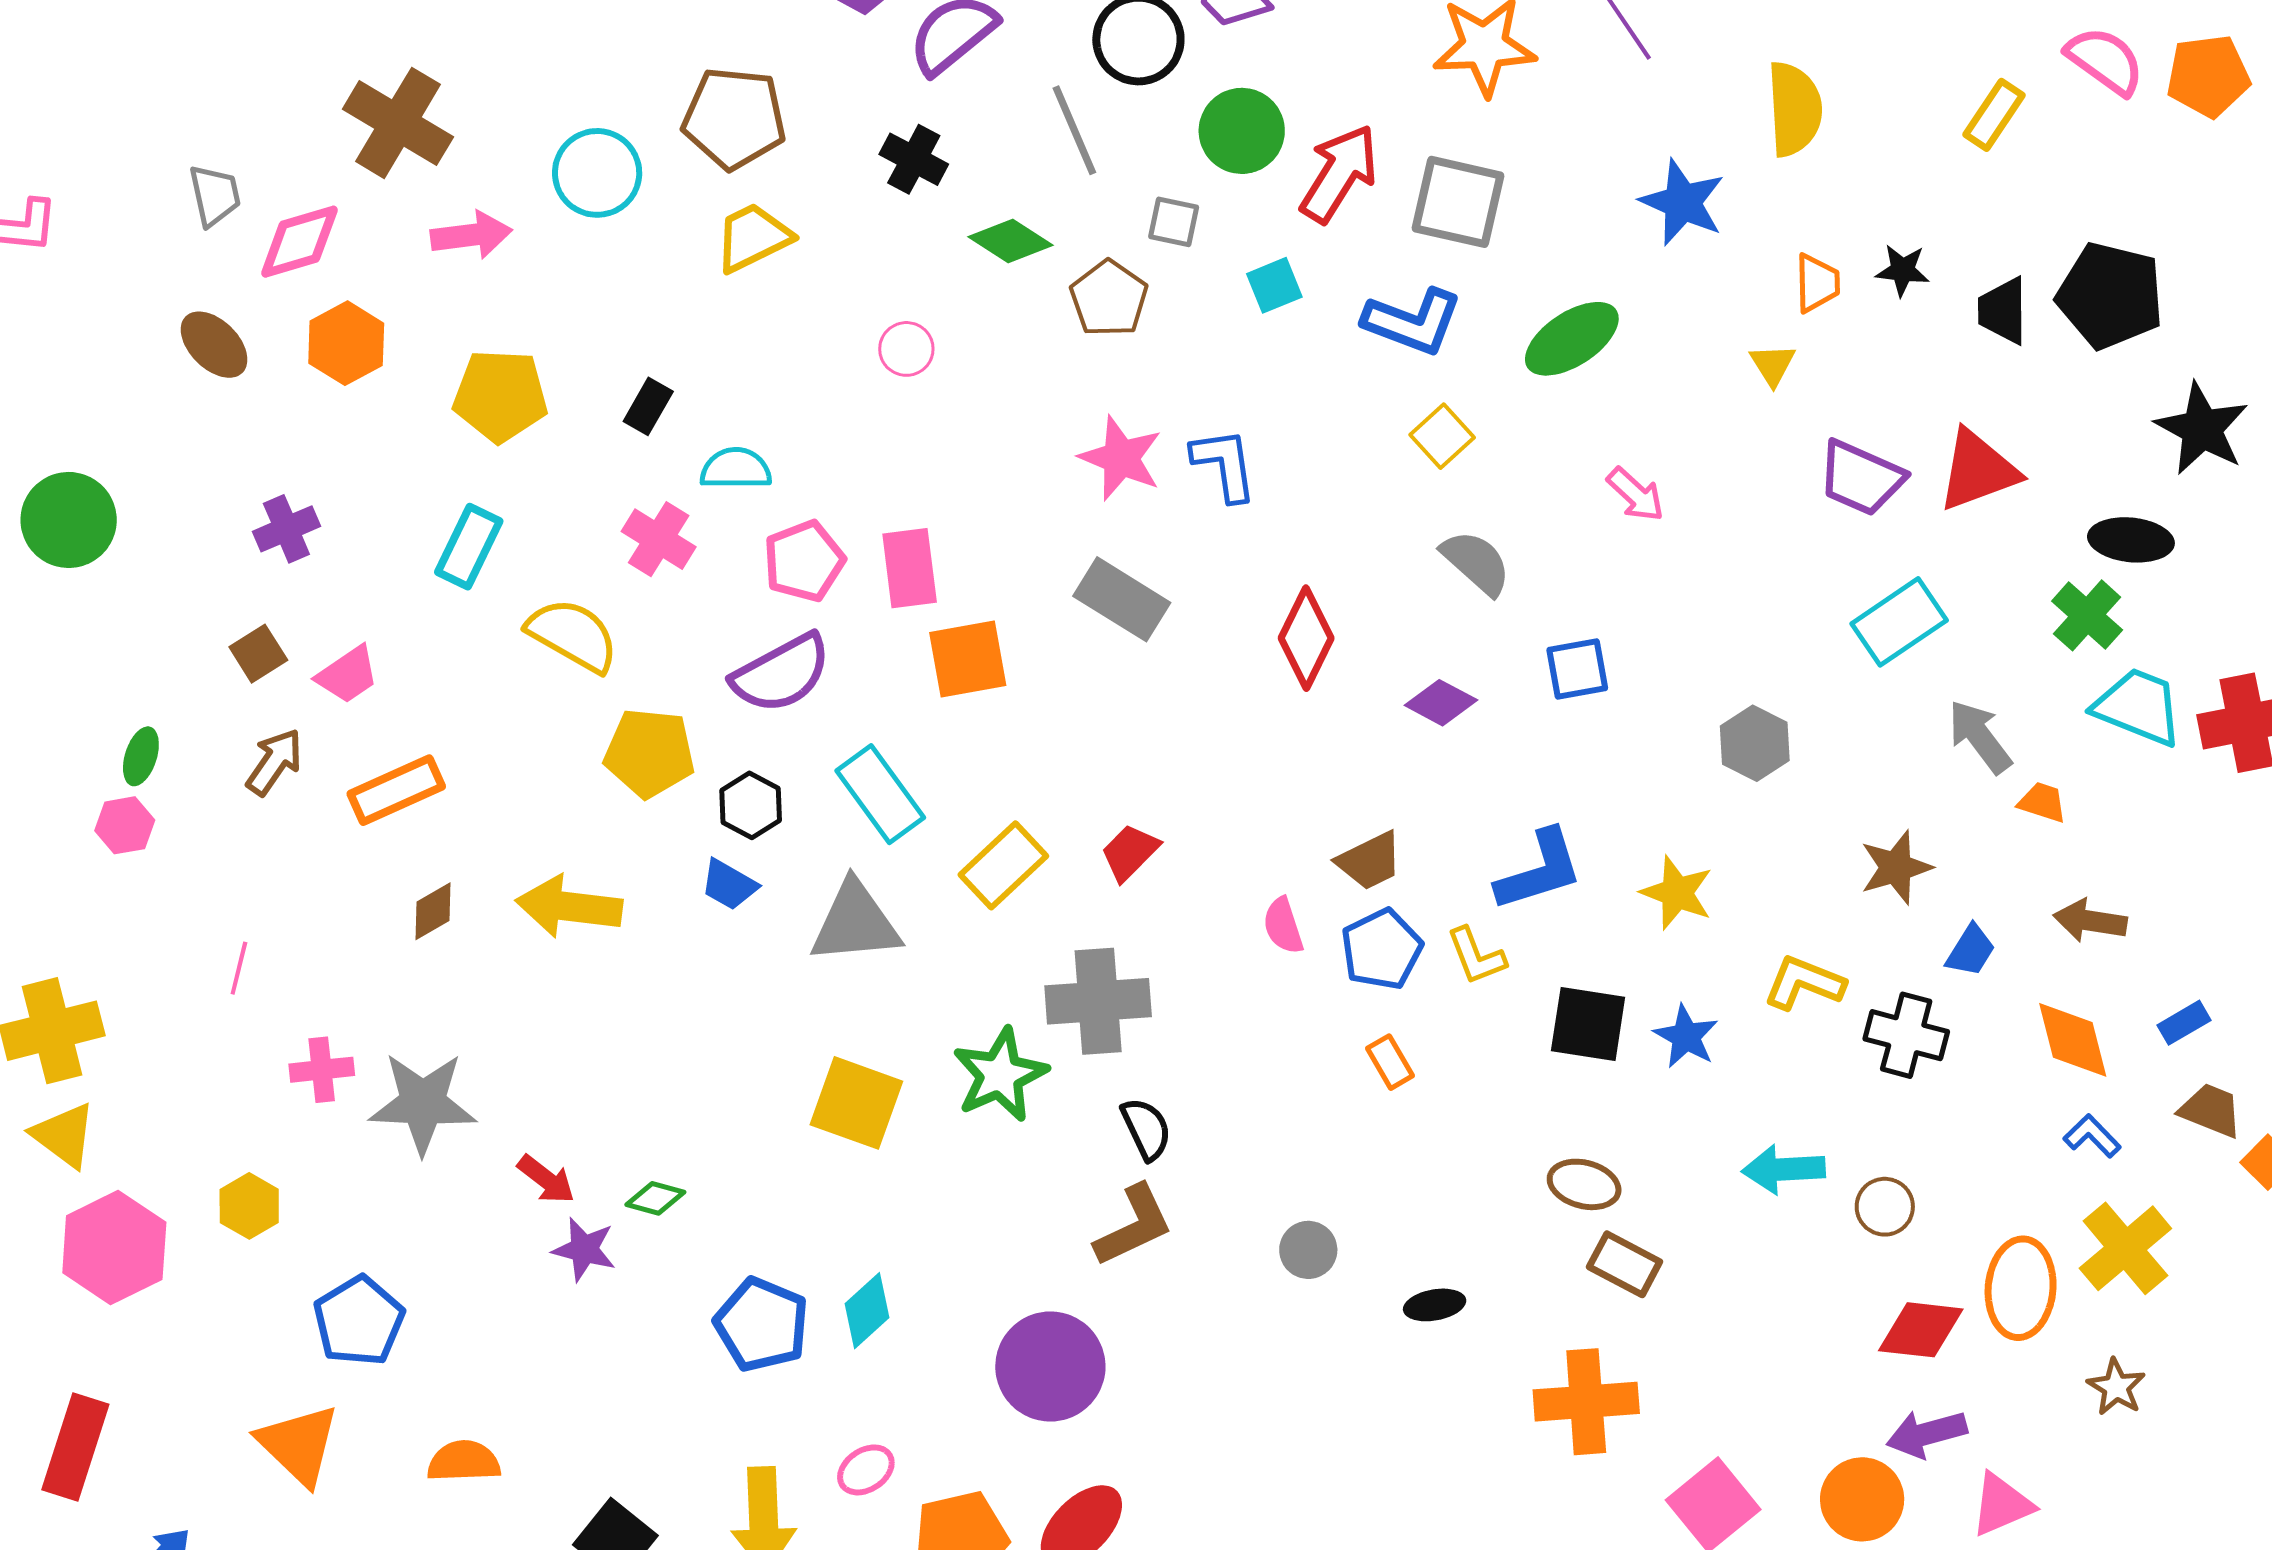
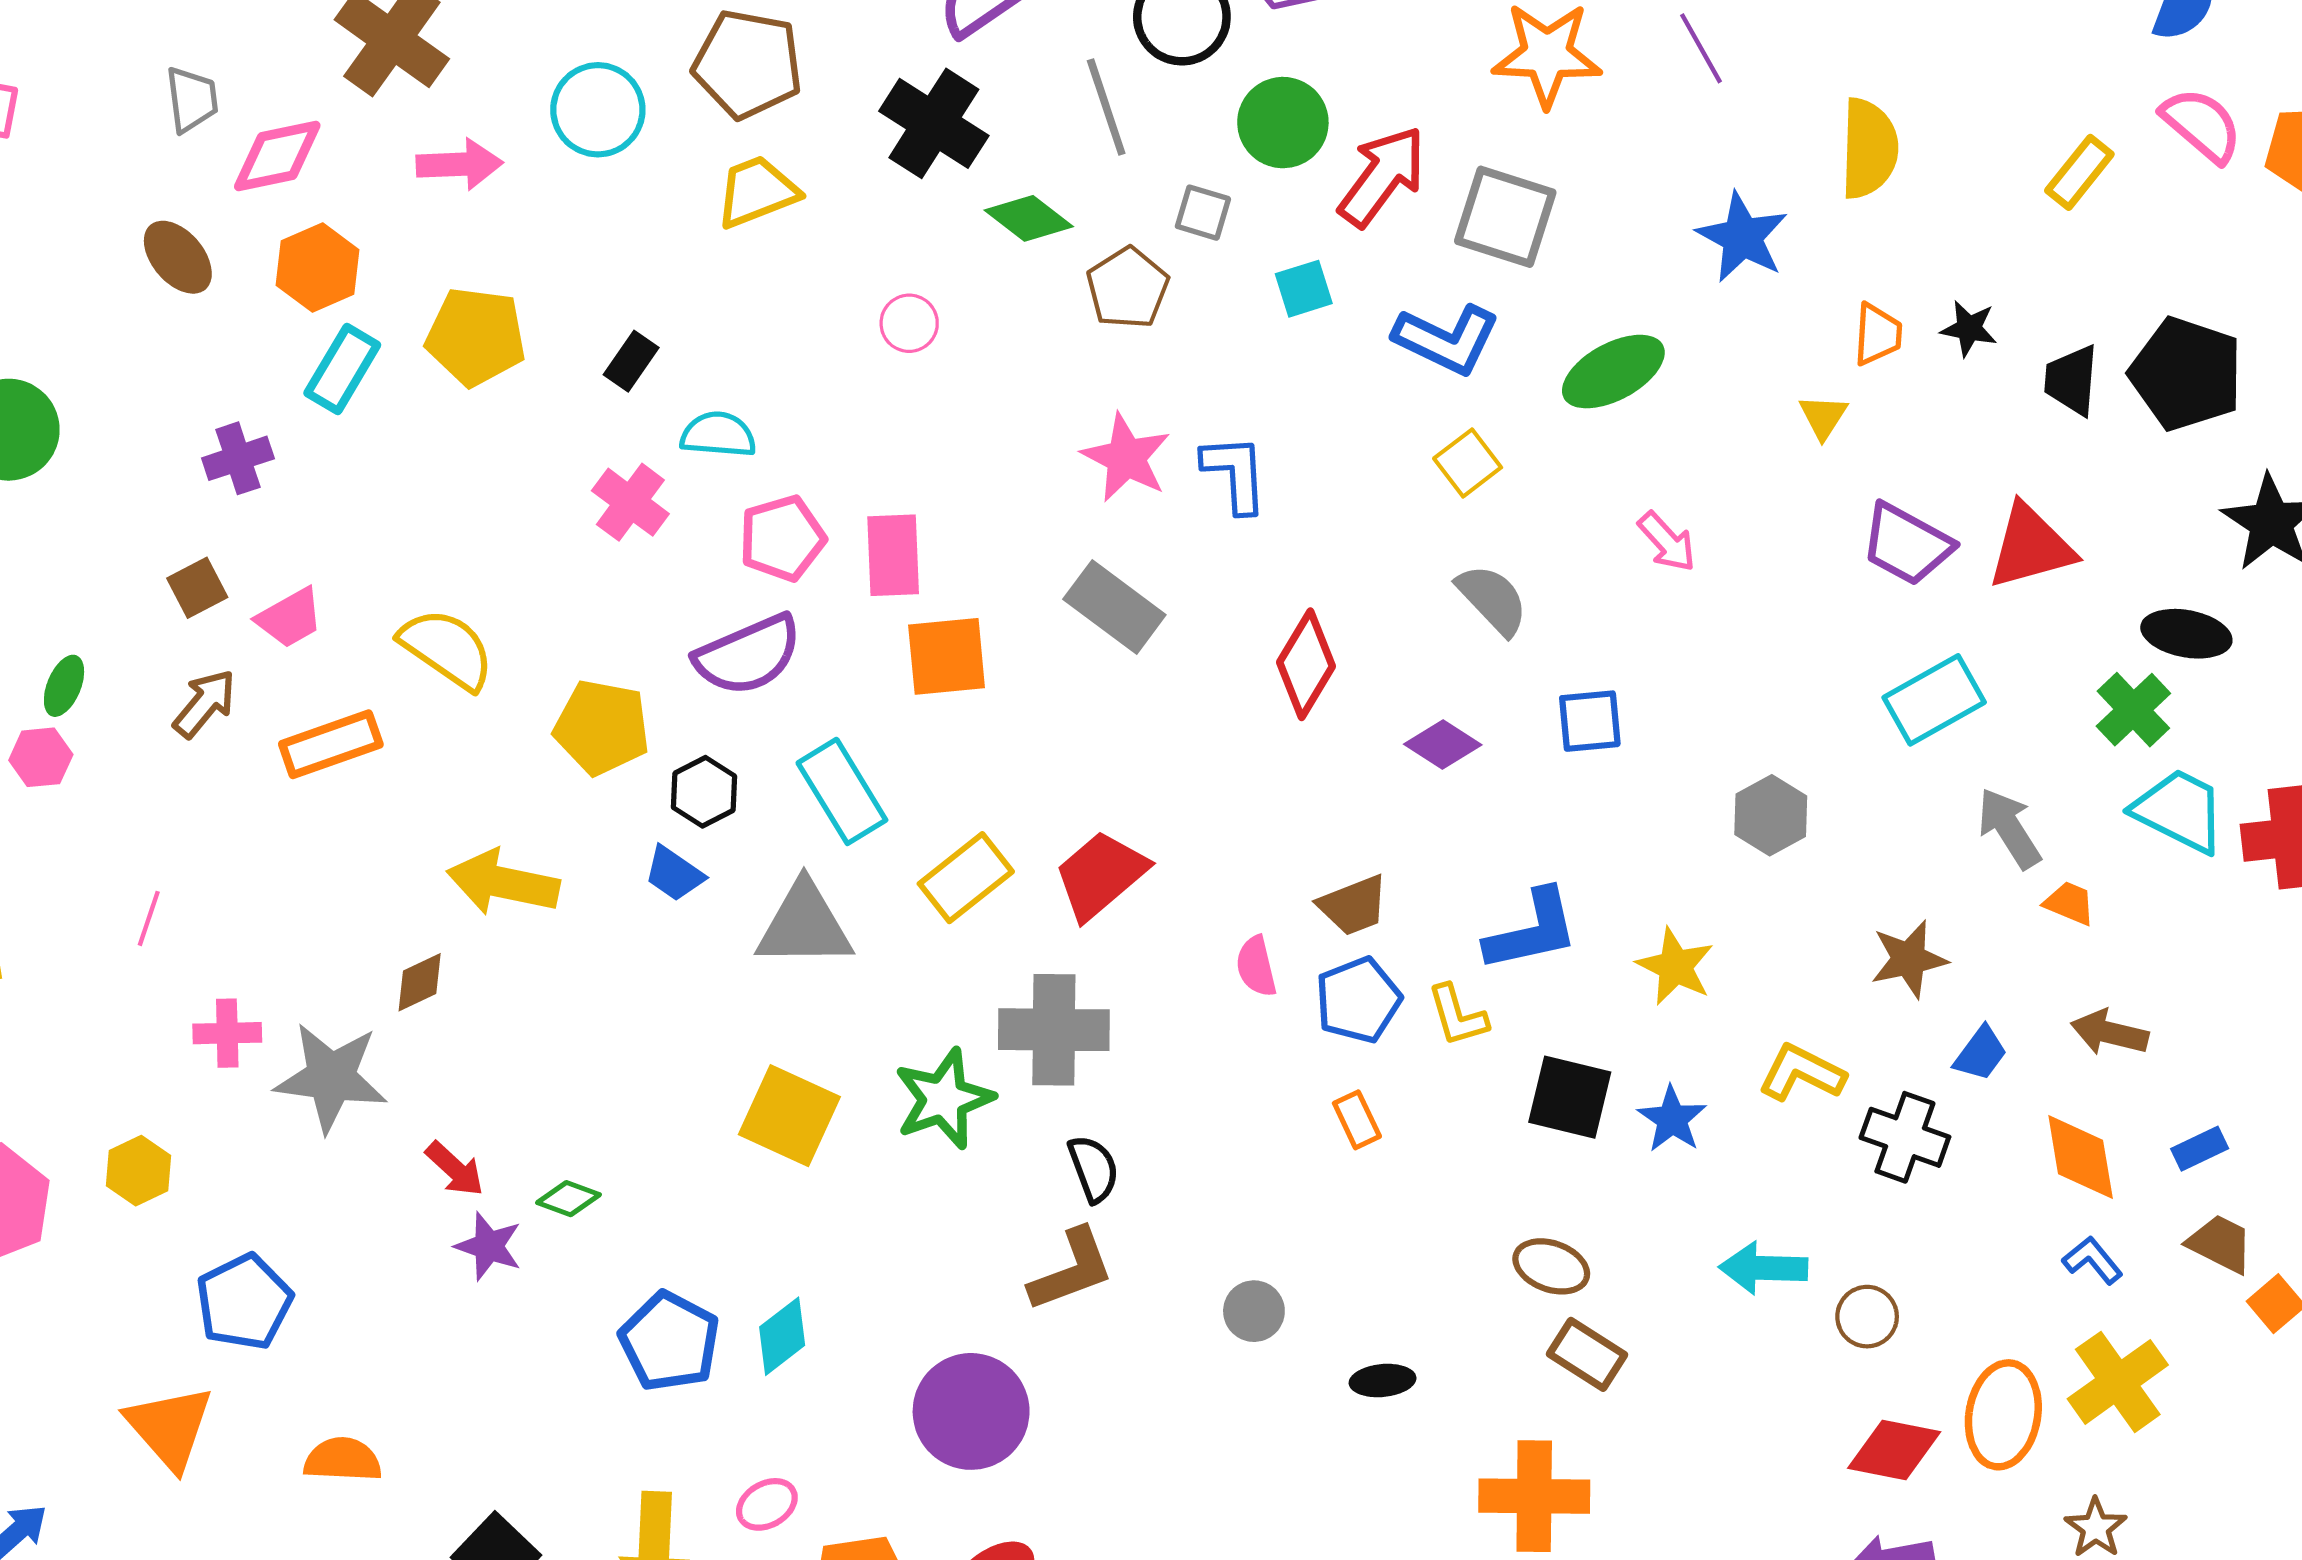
black cross: (914, 159) -> (934, 123), size x1.5
cyan rectangle: (469, 547) -> (342, 369), moved
yellow semicircle: (573, 635) -> (447, 649), moved
red trapezoid: (1130, 852) -> (1101, 875), size x1.5
brown diamond: (433, 911) -> (420, 982), moved

